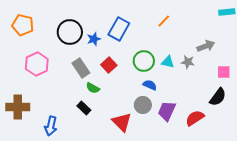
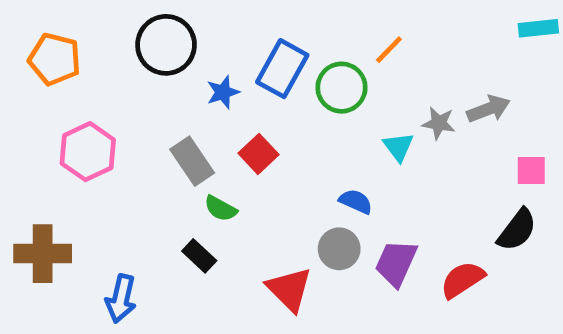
black circle: (70, 32) -> (166, 45), moved
green circle: (144, 61) -> (342, 88), moved
cyan triangle: (168, 62) -> (398, 147), turned 40
gray star: (188, 62) -> (439, 123), moved

